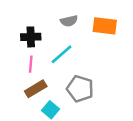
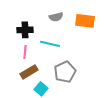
cyan line: (62, 54) -> (50, 44), turned 54
gray pentagon: (80, 89) -> (65, 72), turned 30

